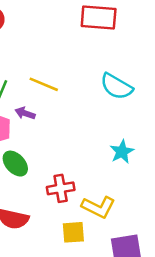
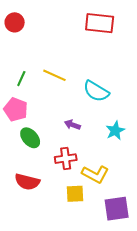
cyan semicircle: (117, 86) -> (96, 91), moved
purple arrow: (25, 113) -> (72, 125), moved

